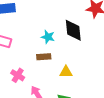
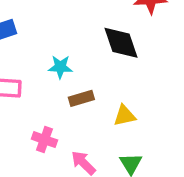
cyan star: (48, 37) -> (60, 67), moved

